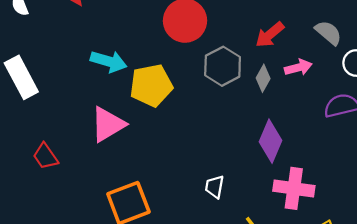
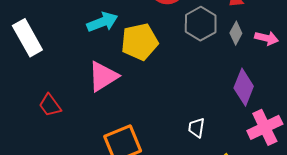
cyan arrow: (109, 61) -> (102, 22), turned -36
pink arrow: (298, 67) -> (267, 38), moved, turned 30
pink cross: (294, 188) -> (265, 127), turned -32

